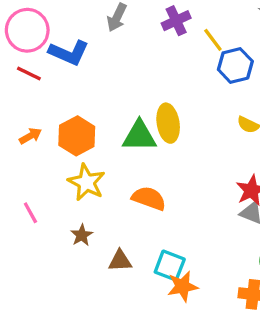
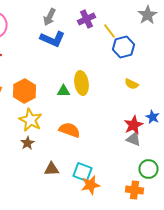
blue L-shape: (69, 53) -> (52, 39), moved
green triangle: (139, 136) -> (64, 91), size x0.6
brown star: (82, 235) -> (28, 143), moved

